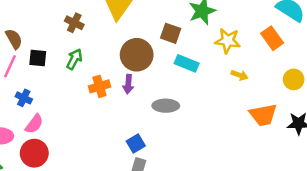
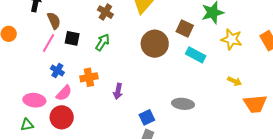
yellow arrow: (240, 75) -> (235, 81), moved
purple arrow: (128, 84) -> (118, 91), moved
orange cross: (99, 86) -> (89, 77), moved
gray ellipse: (166, 106) -> (183, 104), moved

